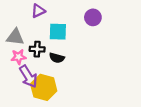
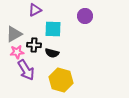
gray triangle: (15, 37) -> (14, 34), turned -36
yellow hexagon: (44, 87) -> (61, 80), moved

